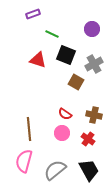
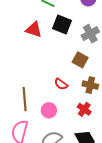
brown square: (76, 82) -> (80, 60), moved
pink circle: (62, 133) -> (49, 110), moved

